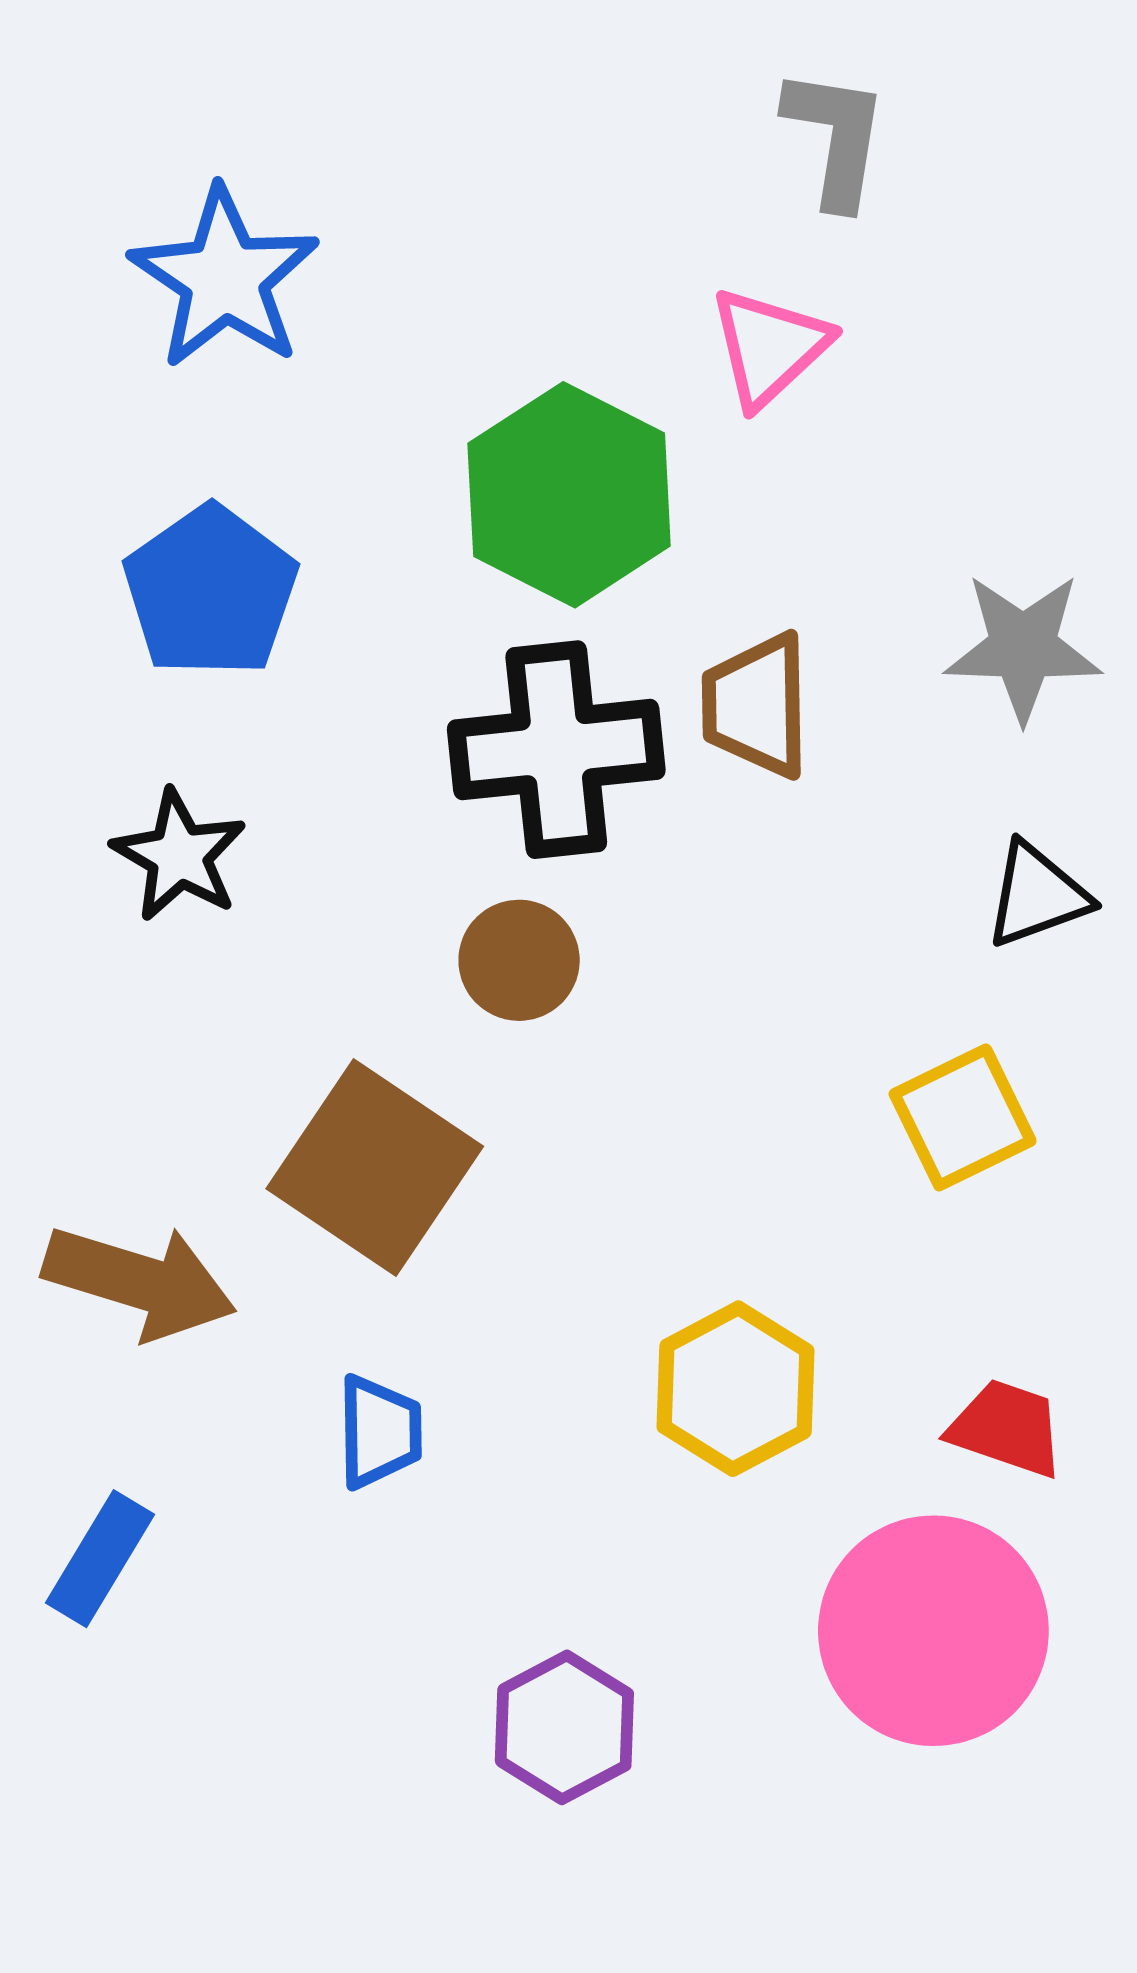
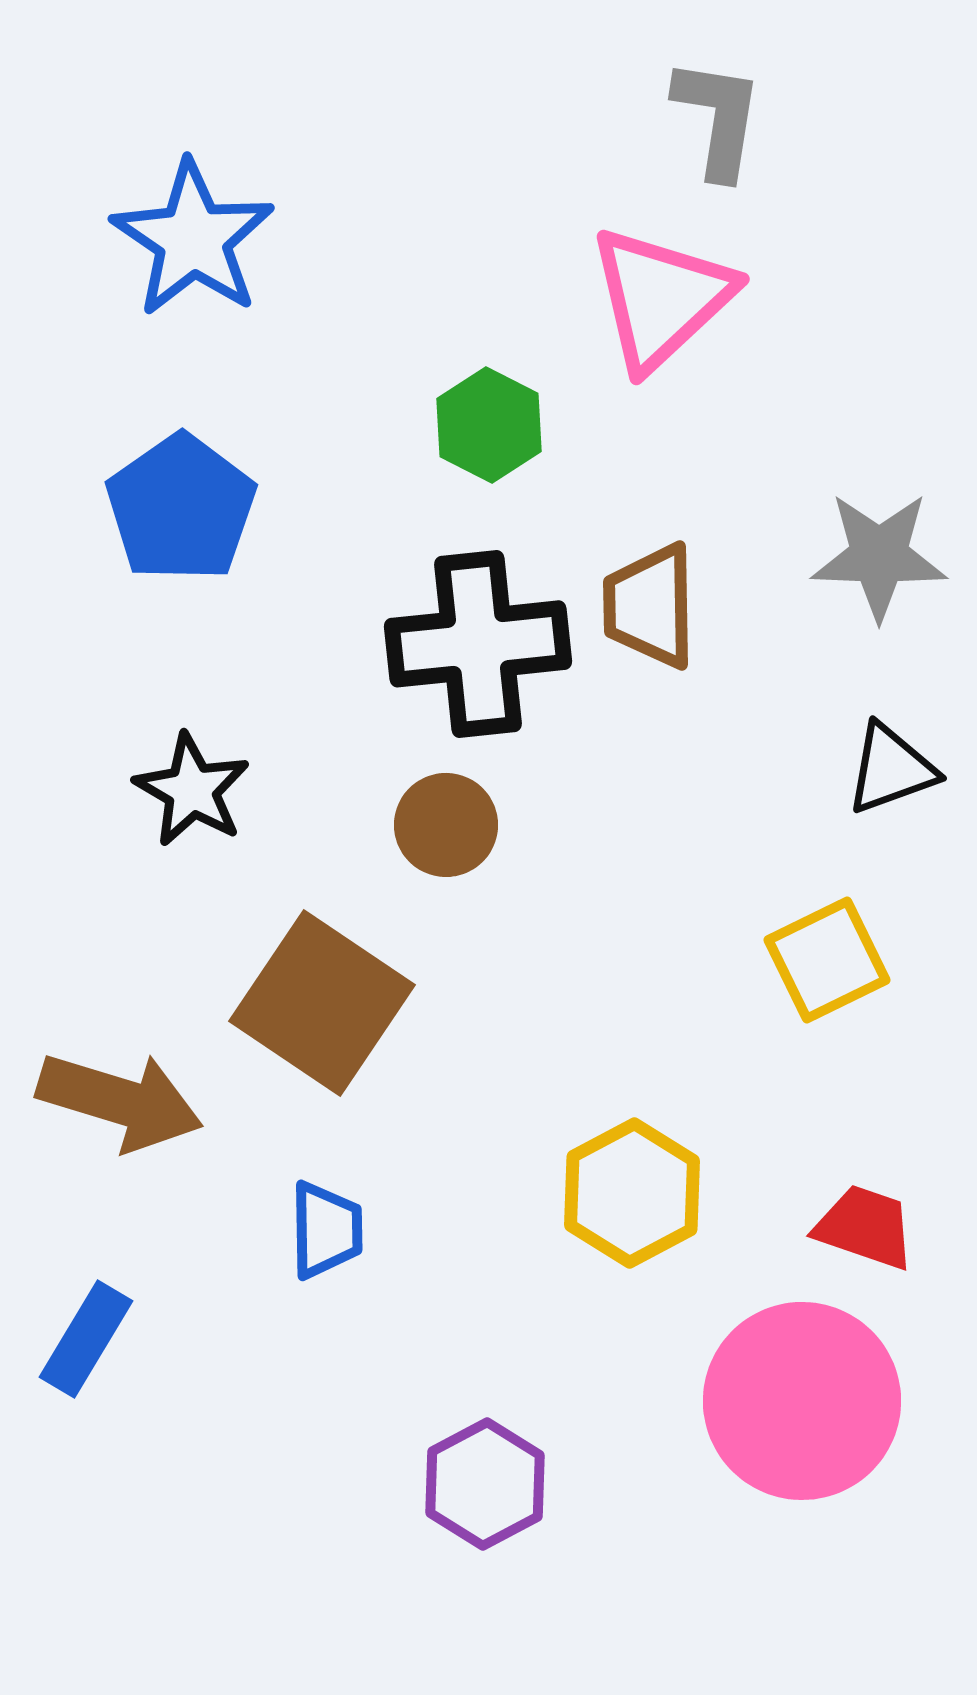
pink triangle: (769, 347) -> (661, 298), size x1.4
green hexagon: (569, 495) -> (489, 425), size x0.6
black star: (179, 856) -> (192, 790), moved

